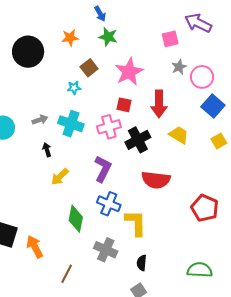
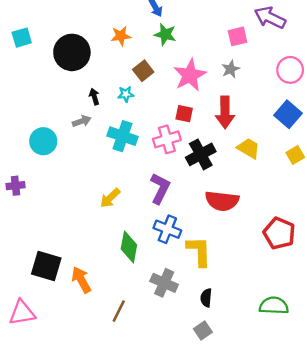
gray star: (179, 67) -> (231, 69), moved
pink circle: (202, 77) -> (290, 70), moved
gray arrow: (40, 120) -> (82, 121), moved
black arrow: (47, 150) -> (94, 97), moved

